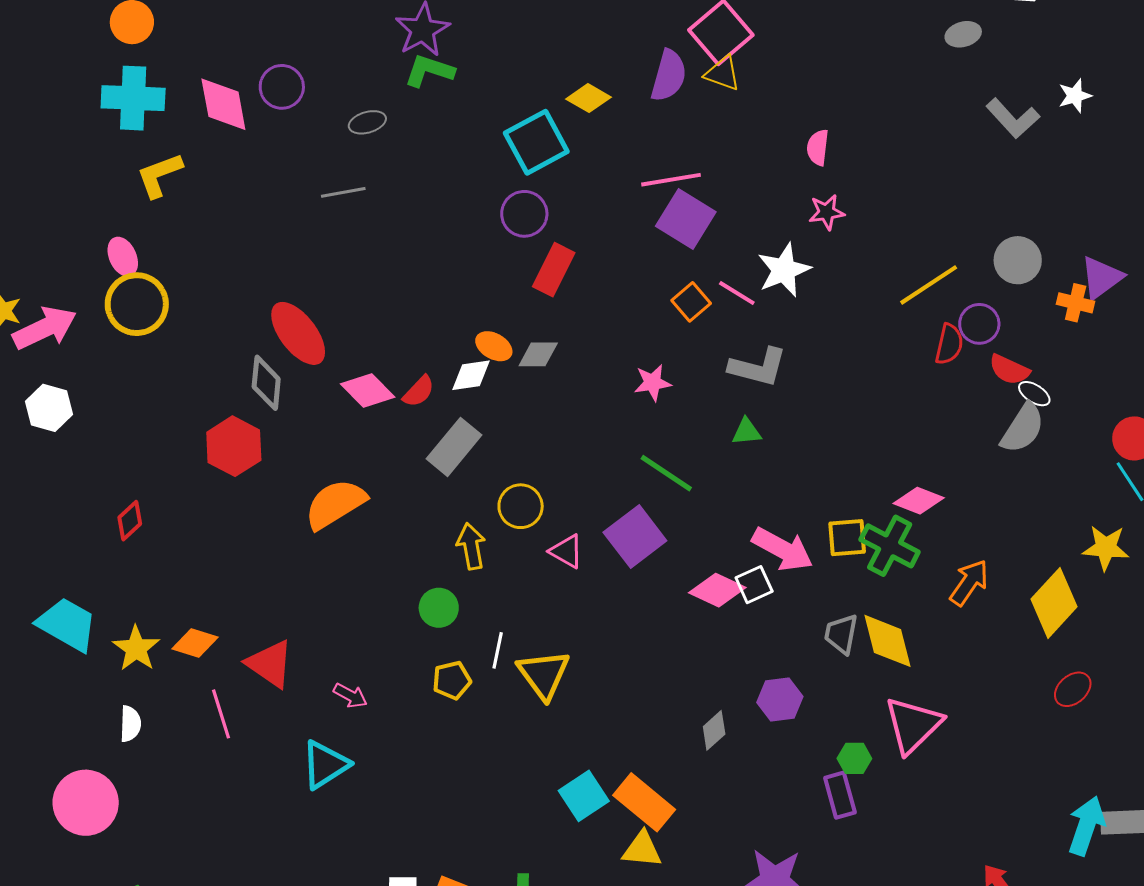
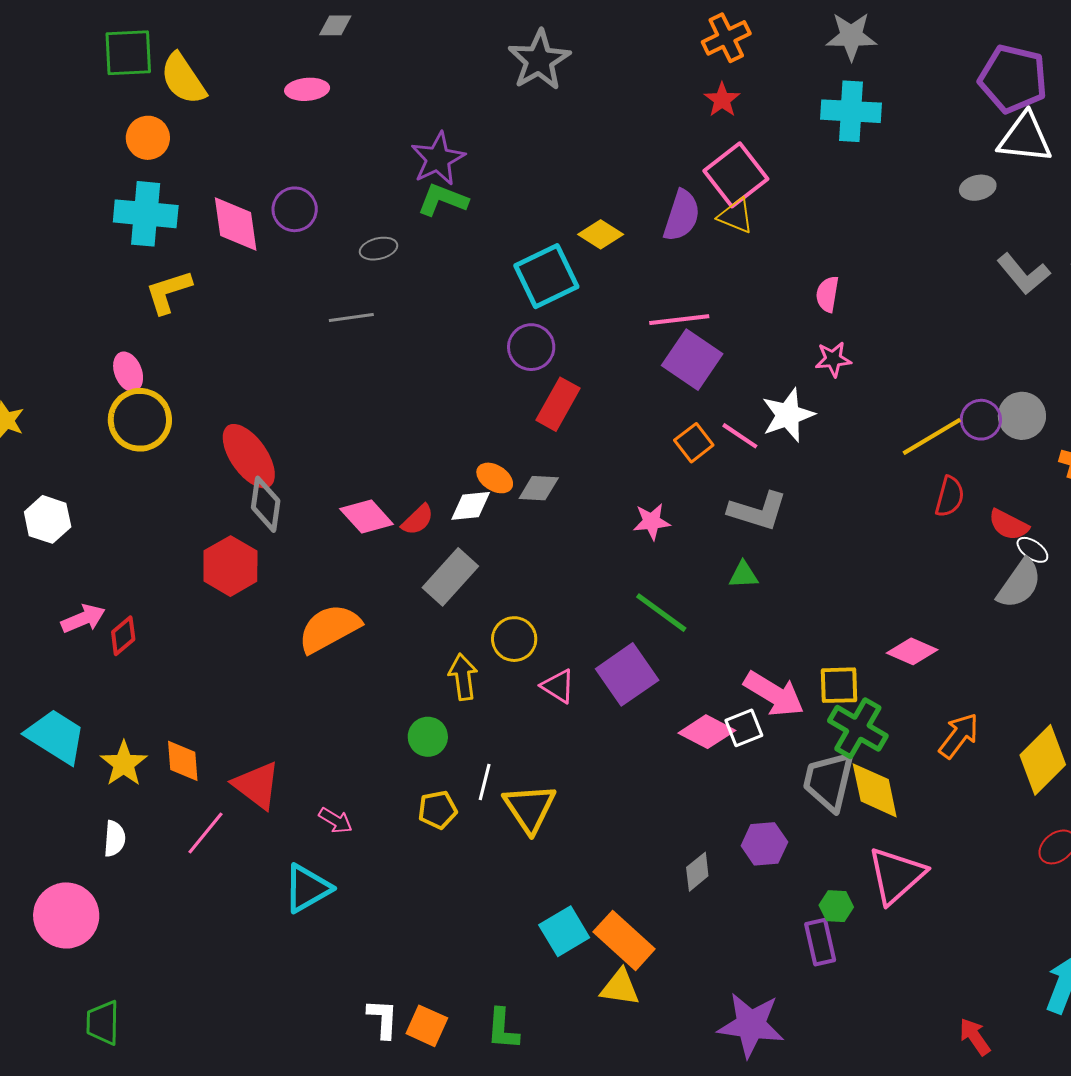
purple circle: (979, 324) -> (981, 420), moved
pink arrow: (45, 328) -> (83, 619), moved, size x0.7
red ellipse: (298, 333) -> (249, 456), moved
green cross: (890, 546) -> (858, 728), moved
gray trapezoid: (841, 634) -> (829, 781), size x1.5
orange diamond: (195, 643) -> (183, 761), turned 66
pink line: (221, 714) -> (205, 833), turned 54

